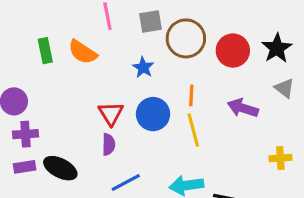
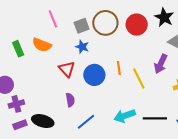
gray square: (150, 22) -> (82, 26), moved
orange line: (191, 95) -> (119, 68), moved
purple arrow: (243, 108) -> (161, 64), moved, turned -72
red triangle: (111, 113) -> (67, 69), moved
yellow line: (193, 130) -> (139, 79), moved

